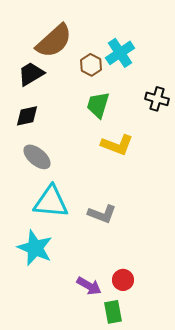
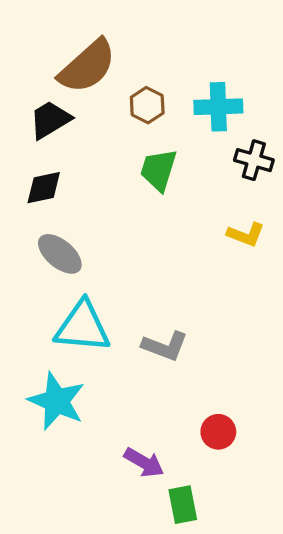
cyan cross: (120, 53) -> (218, 107), moved, turned 32
yellow L-shape: (117, 145) -> (246, 234), moved, size x0.7
red circle: (123, 280) -> (218, 432), moved

